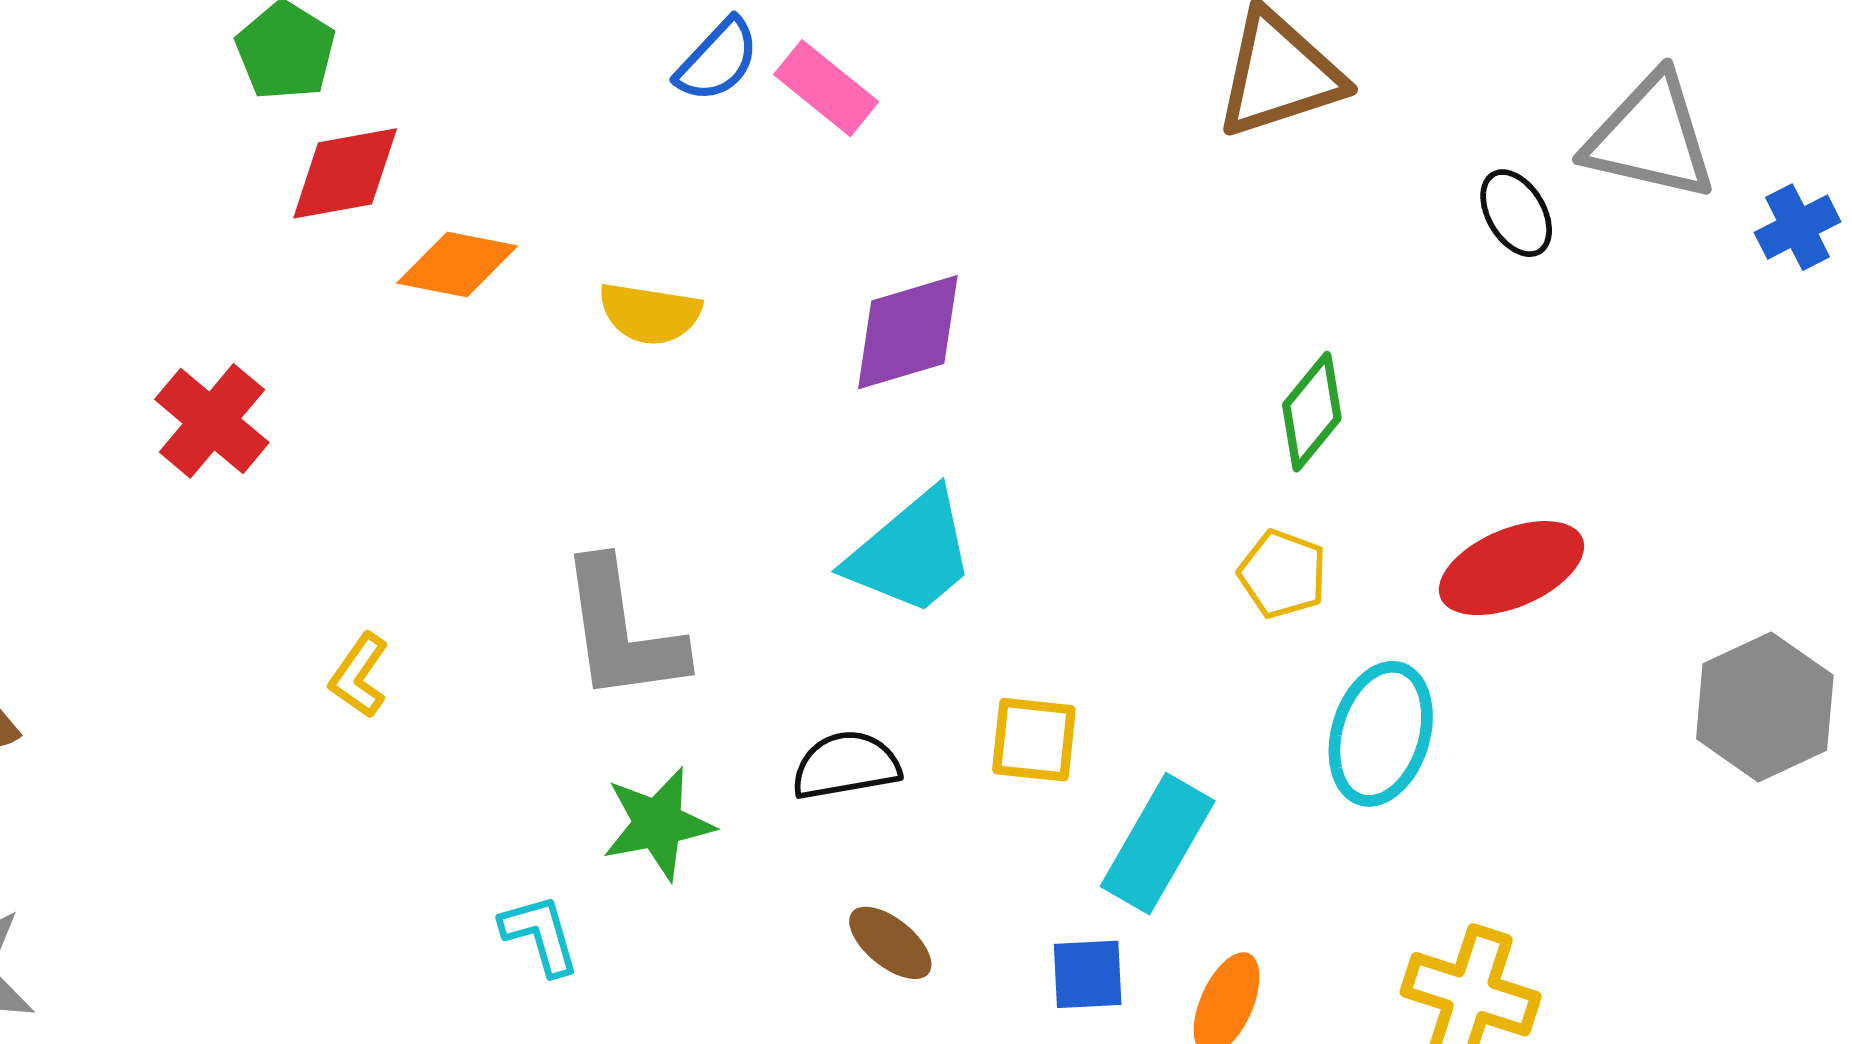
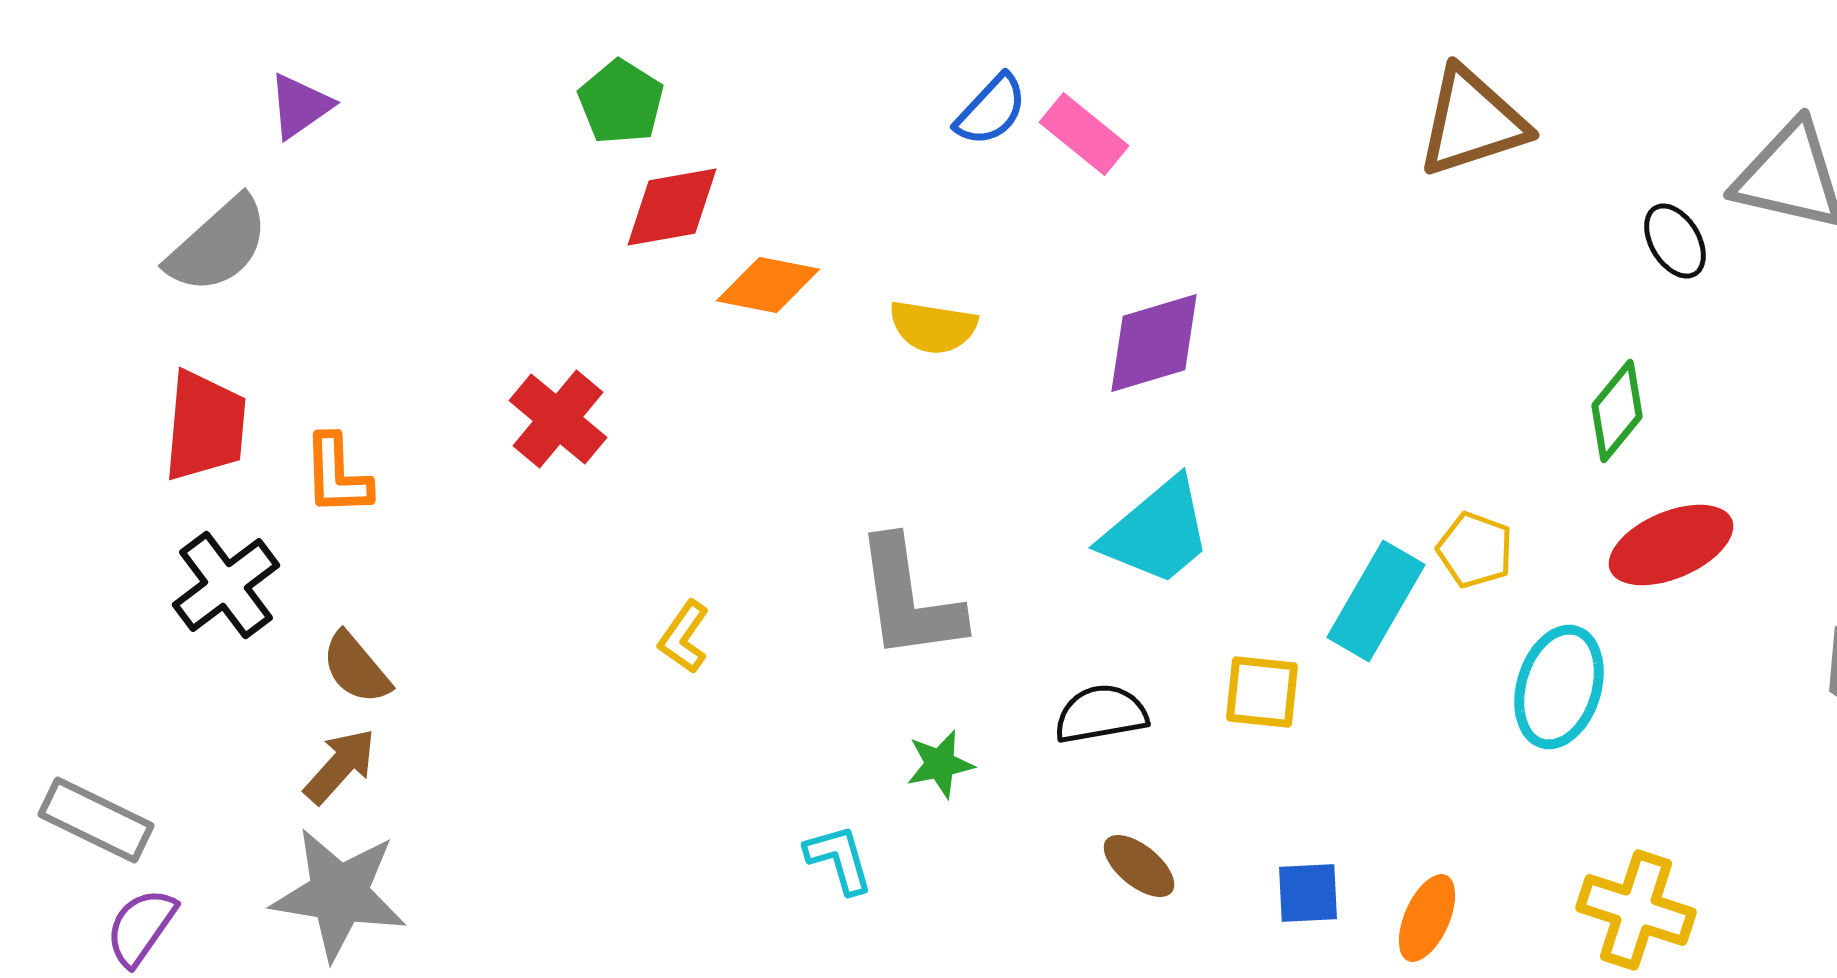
green diamond: (1312, 412) -> (1617, 411), moved
green star: (658, 824) -> (940, 764), size x0.7
cyan rectangle: (1158, 844) -> (1376, 601), moved

